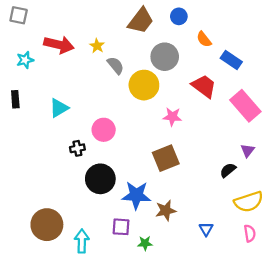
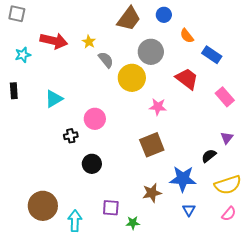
pink rectangle: (245, 106) -> (225, 97), size x0.7
black circle: (100, 179) -> (92, 164), size x0.7
blue star: (136, 195) -> (183, 179), moved
pink semicircle: (250, 233) -> (229, 214), turned 49

